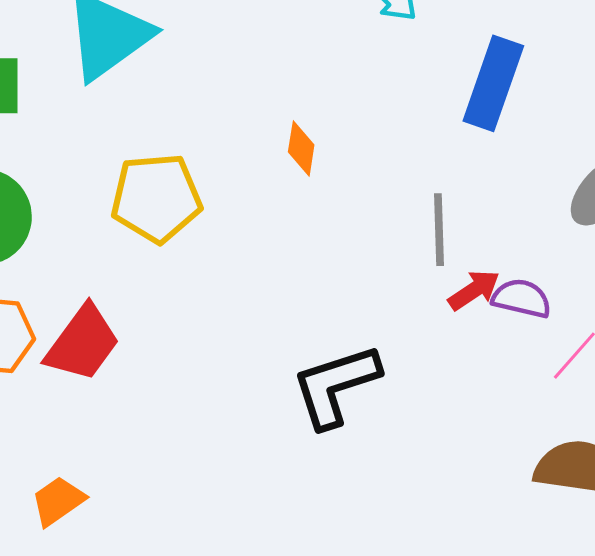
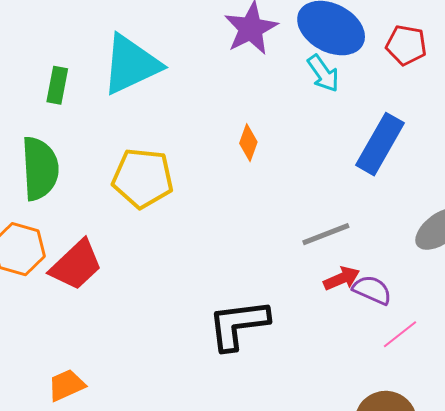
orange diamond: (301, 148) -> (248, 143), moved
gray line: (439, 230) -> (326, 234), turned 60
orange trapezoid: (58, 501) -> (66, 385), moved

